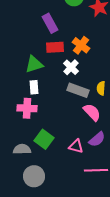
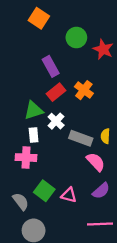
red rectangle: (55, 47) -> (56, 92), turned -36
white cross: (71, 67) -> (56, 121), moved
pink triangle: (76, 146) -> (69, 195), moved
gray semicircle: (22, 149) -> (21, 201), turned 54

